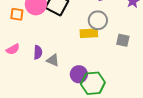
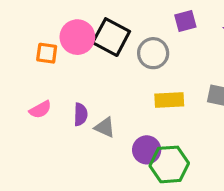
gray circle: (98, 20) -> (153, 53), moved
yellow rectangle: (89, 33) -> (169, 100), moved

